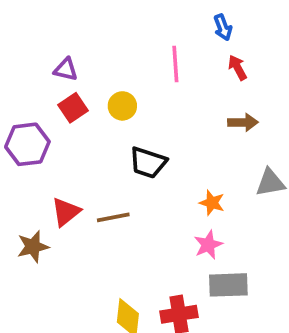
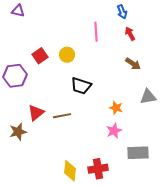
purple triangle: (66, 69) -> (18, 11), moved
brown arrow: (243, 122) -> (133, 64), turned 35
gray rectangle: (228, 285) -> (138, 153), moved

